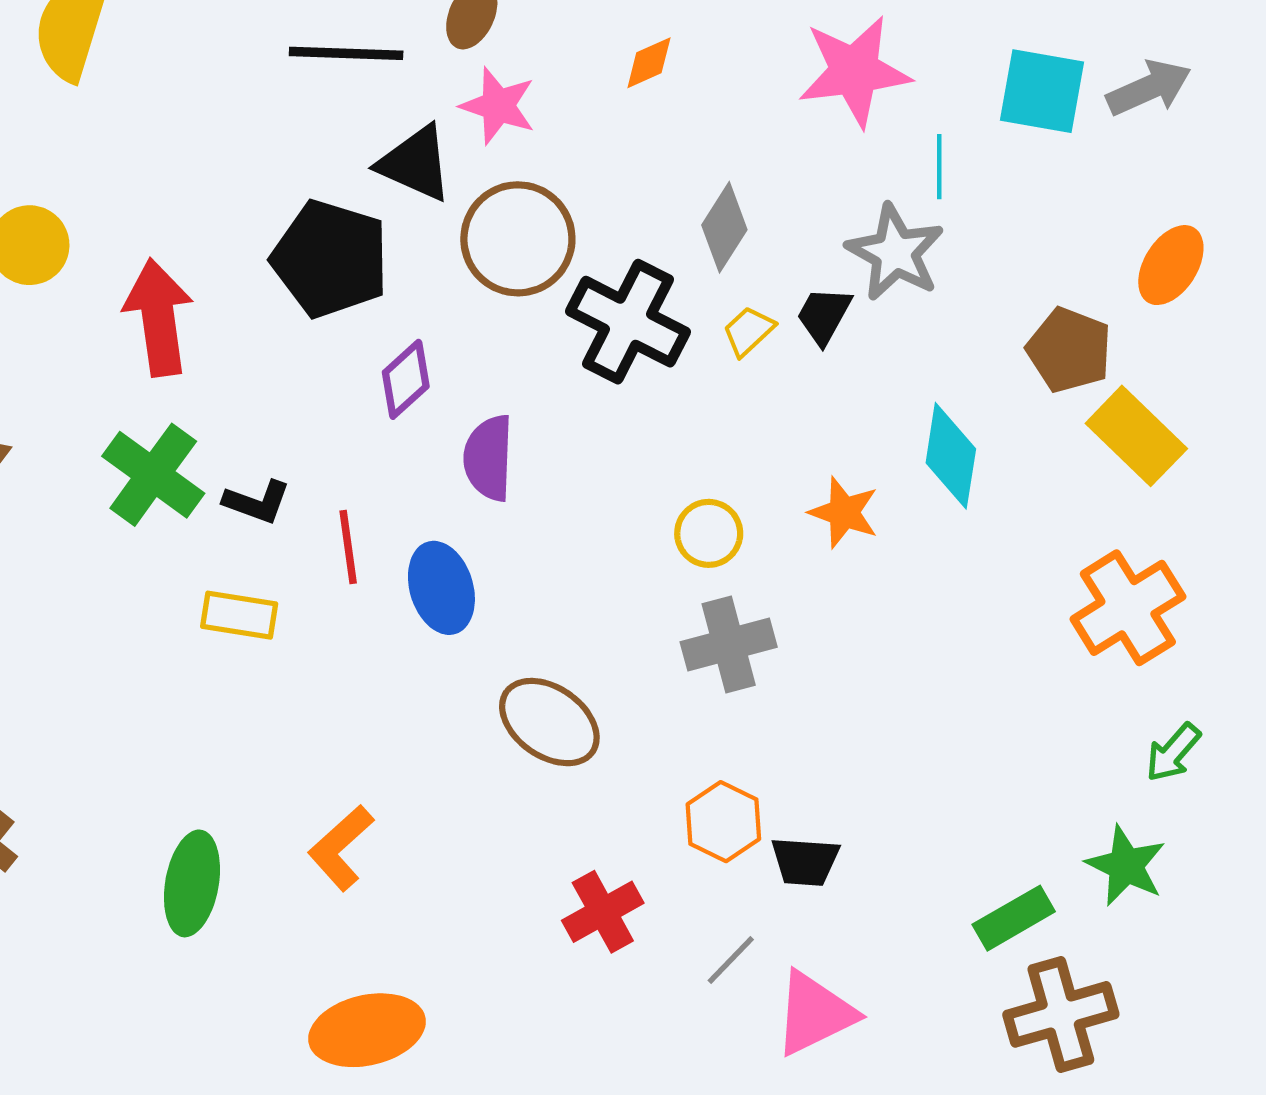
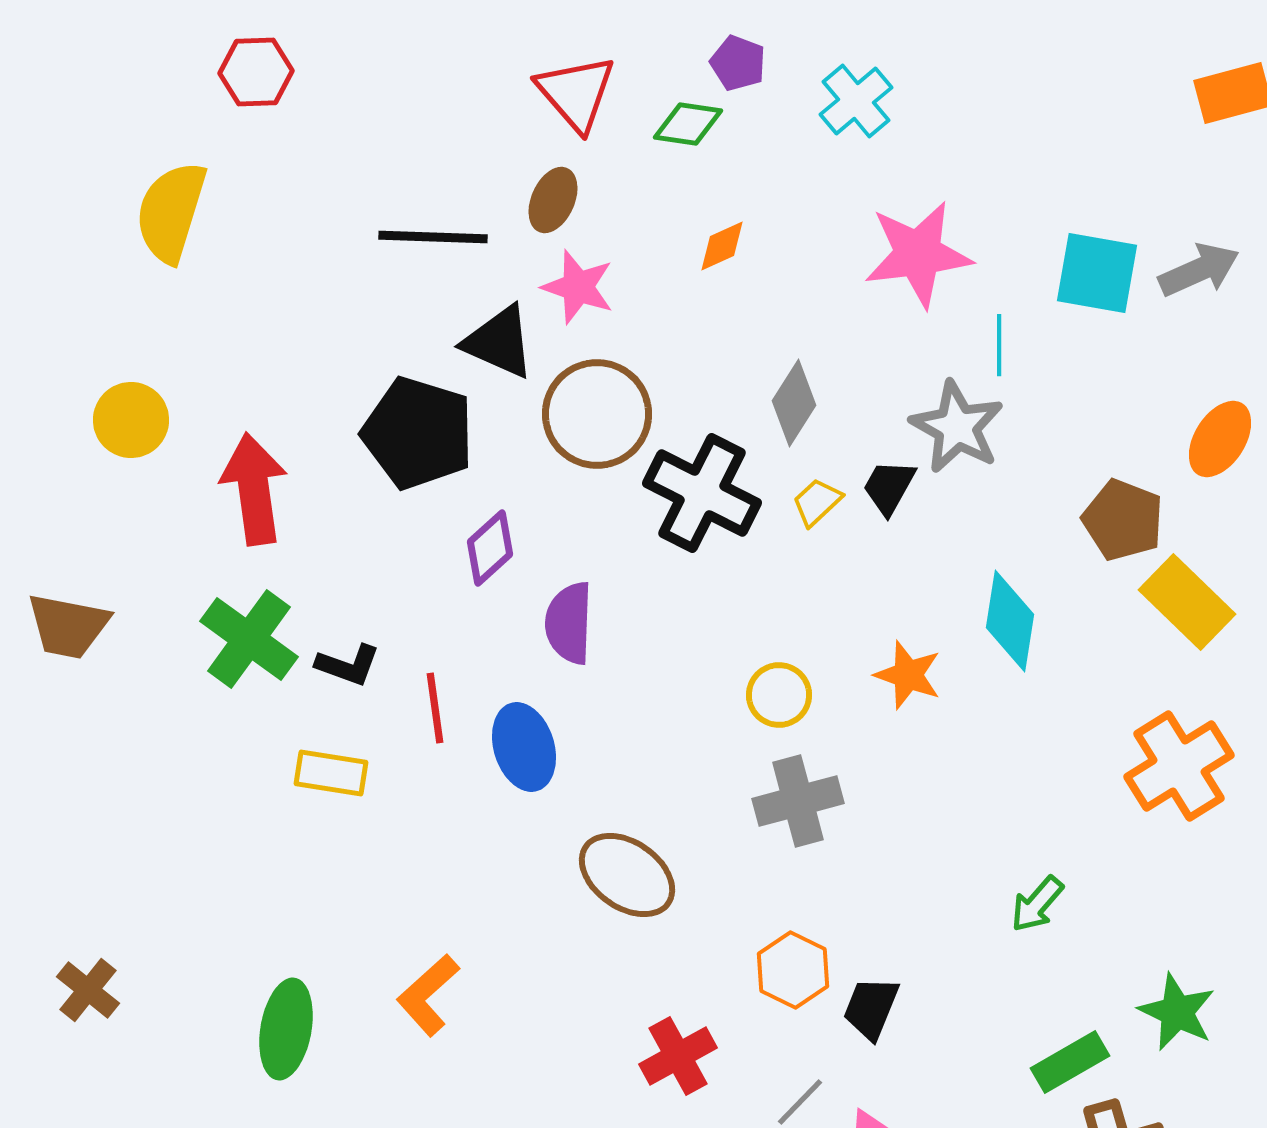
green arrow: (1173, 752) -> (1037, 904), moved
black trapezoid: (805, 861) -> (871, 1008), turned 108

